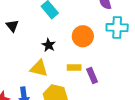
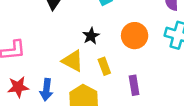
yellow rectangle: (74, 67) -> (104, 66), moved, turned 56

